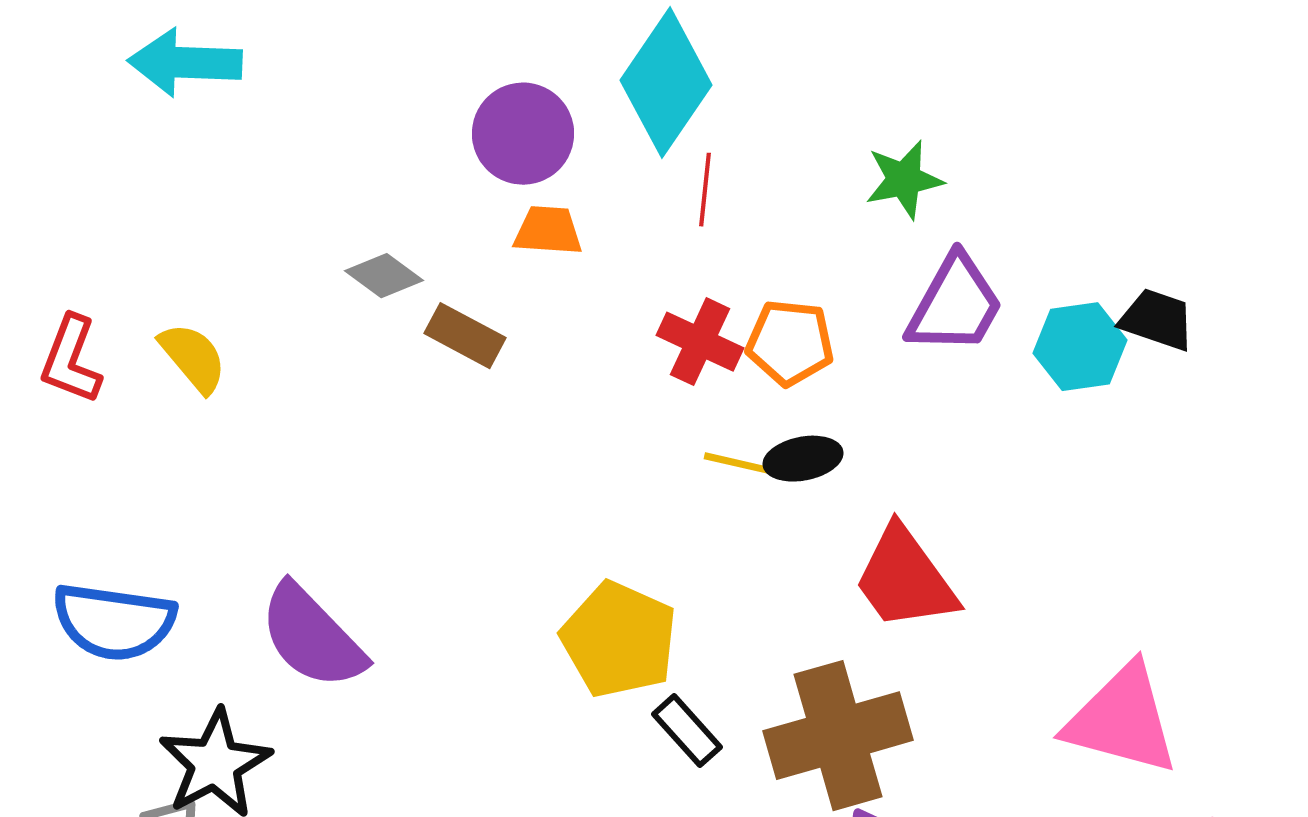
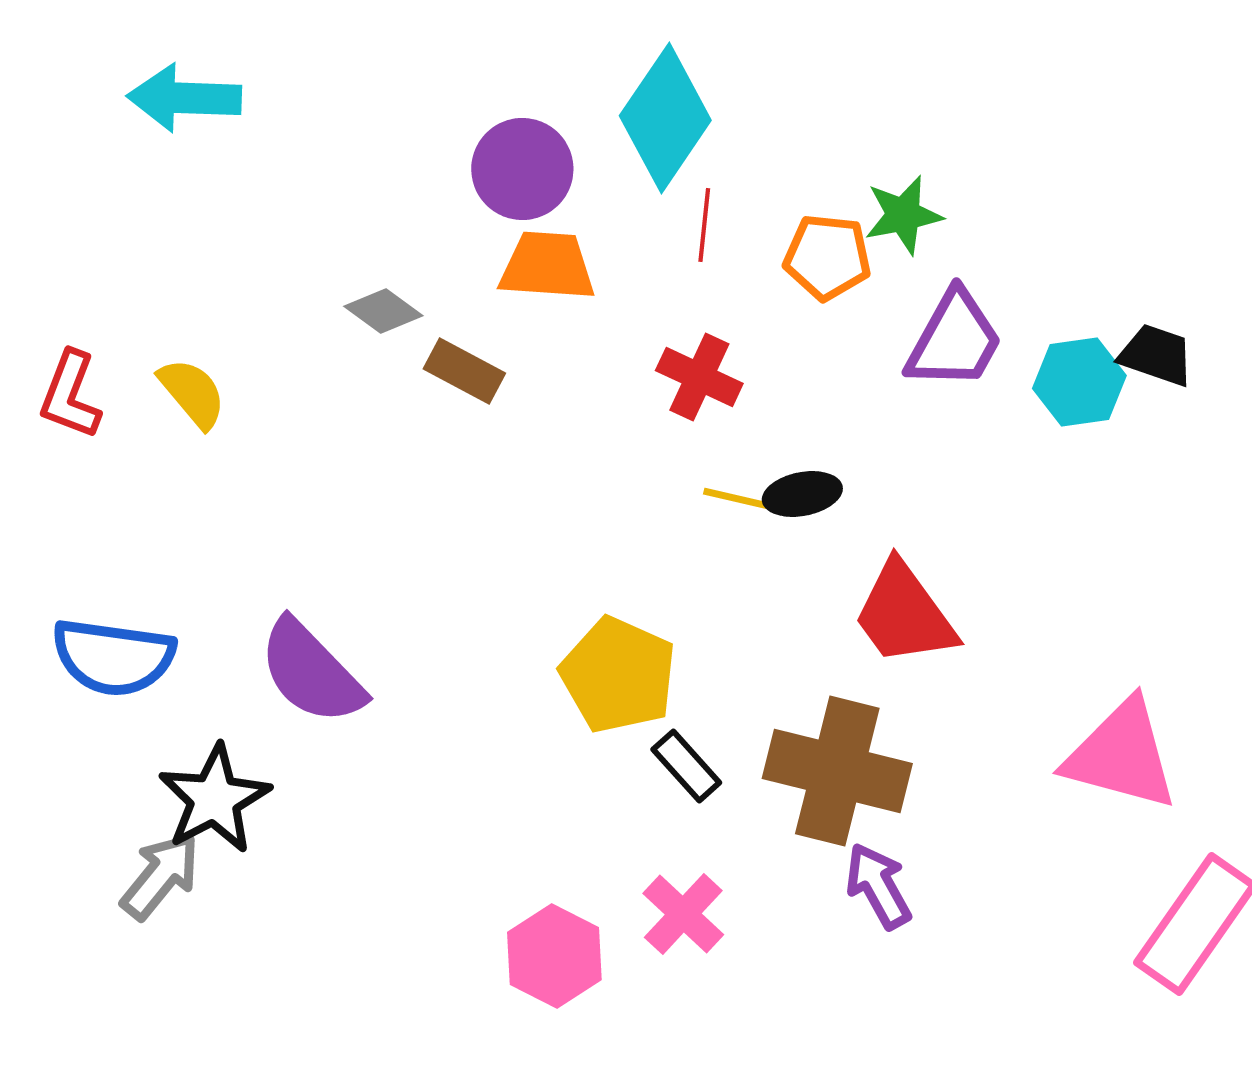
orange trapezoid: (548, 231) -> (547, 266), size x1.4
orange pentagon: (790, 343) -> (827, 257), moved
brown cross: (838, 736) -> (837, 771), turned 30

